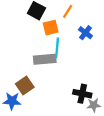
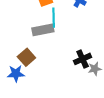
black cross: (82, 94) -> (83, 59), turned -30

